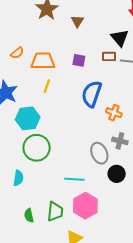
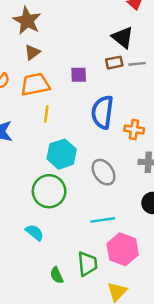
brown triangle: (77, 21) -> (32, 52), moved, turned 32
cyan hexagon: (28, 118) -> (62, 154), moved
gray ellipse: (99, 153) -> (104, 172), moved
cyan semicircle: (18, 178) -> (35, 232), turned -49

